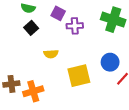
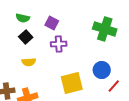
purple cross: (75, 26) -> (59, 44), moved
yellow semicircle: (51, 54) -> (29, 62), moved

